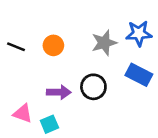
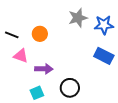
gray star: (104, 43) -> (78, 18), moved
black circle: (93, 87) -> (70, 88), moved
pink triangle: (23, 114) -> (21, 56), moved

